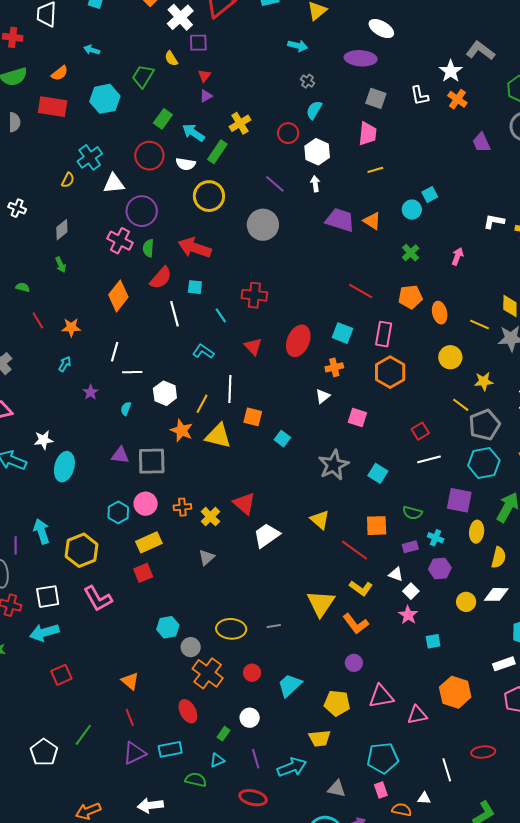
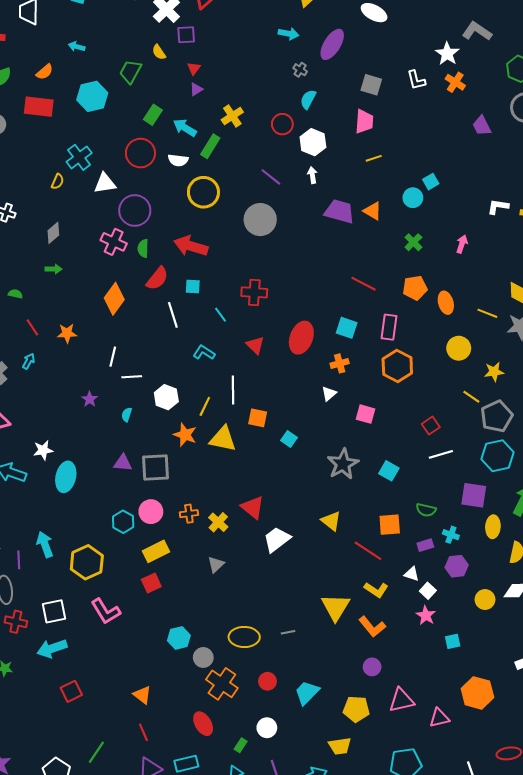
purple ellipse: (361, 58) -> (332, 44), moved, turned -60
green arrow: (61, 265) -> (54, 269), turned -63
cyan arrow: (65, 364) -> (29, 361), moved

